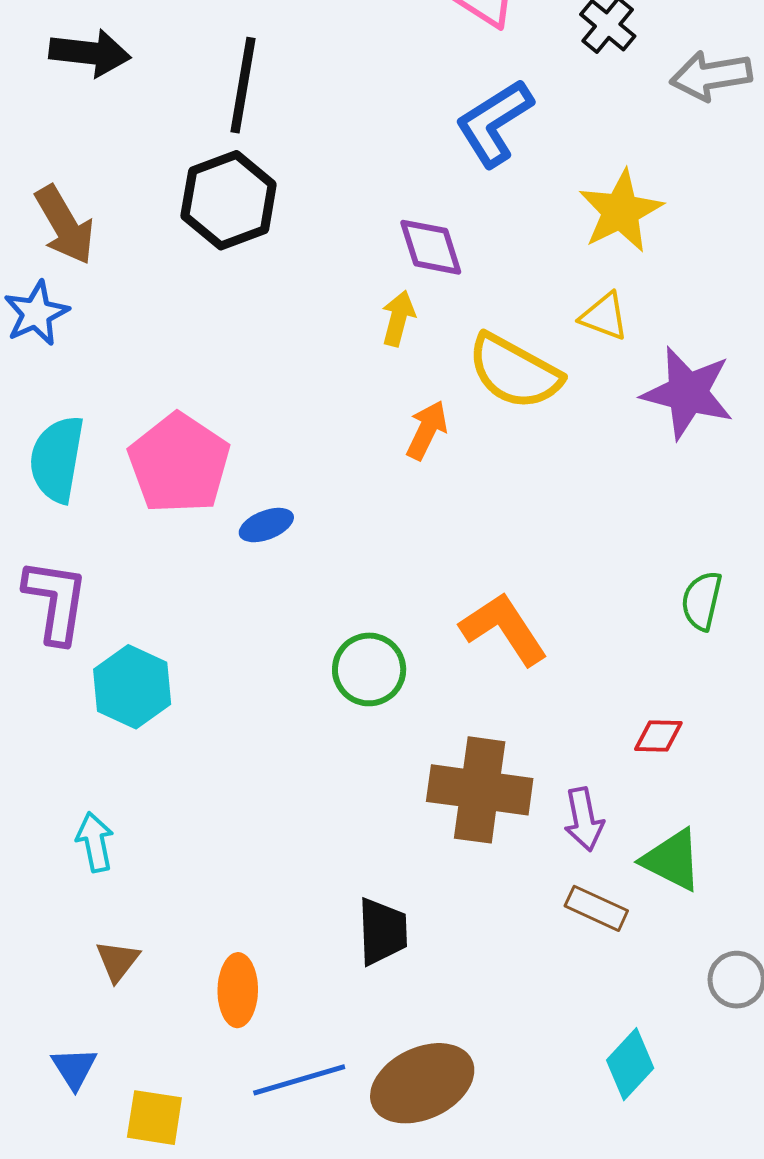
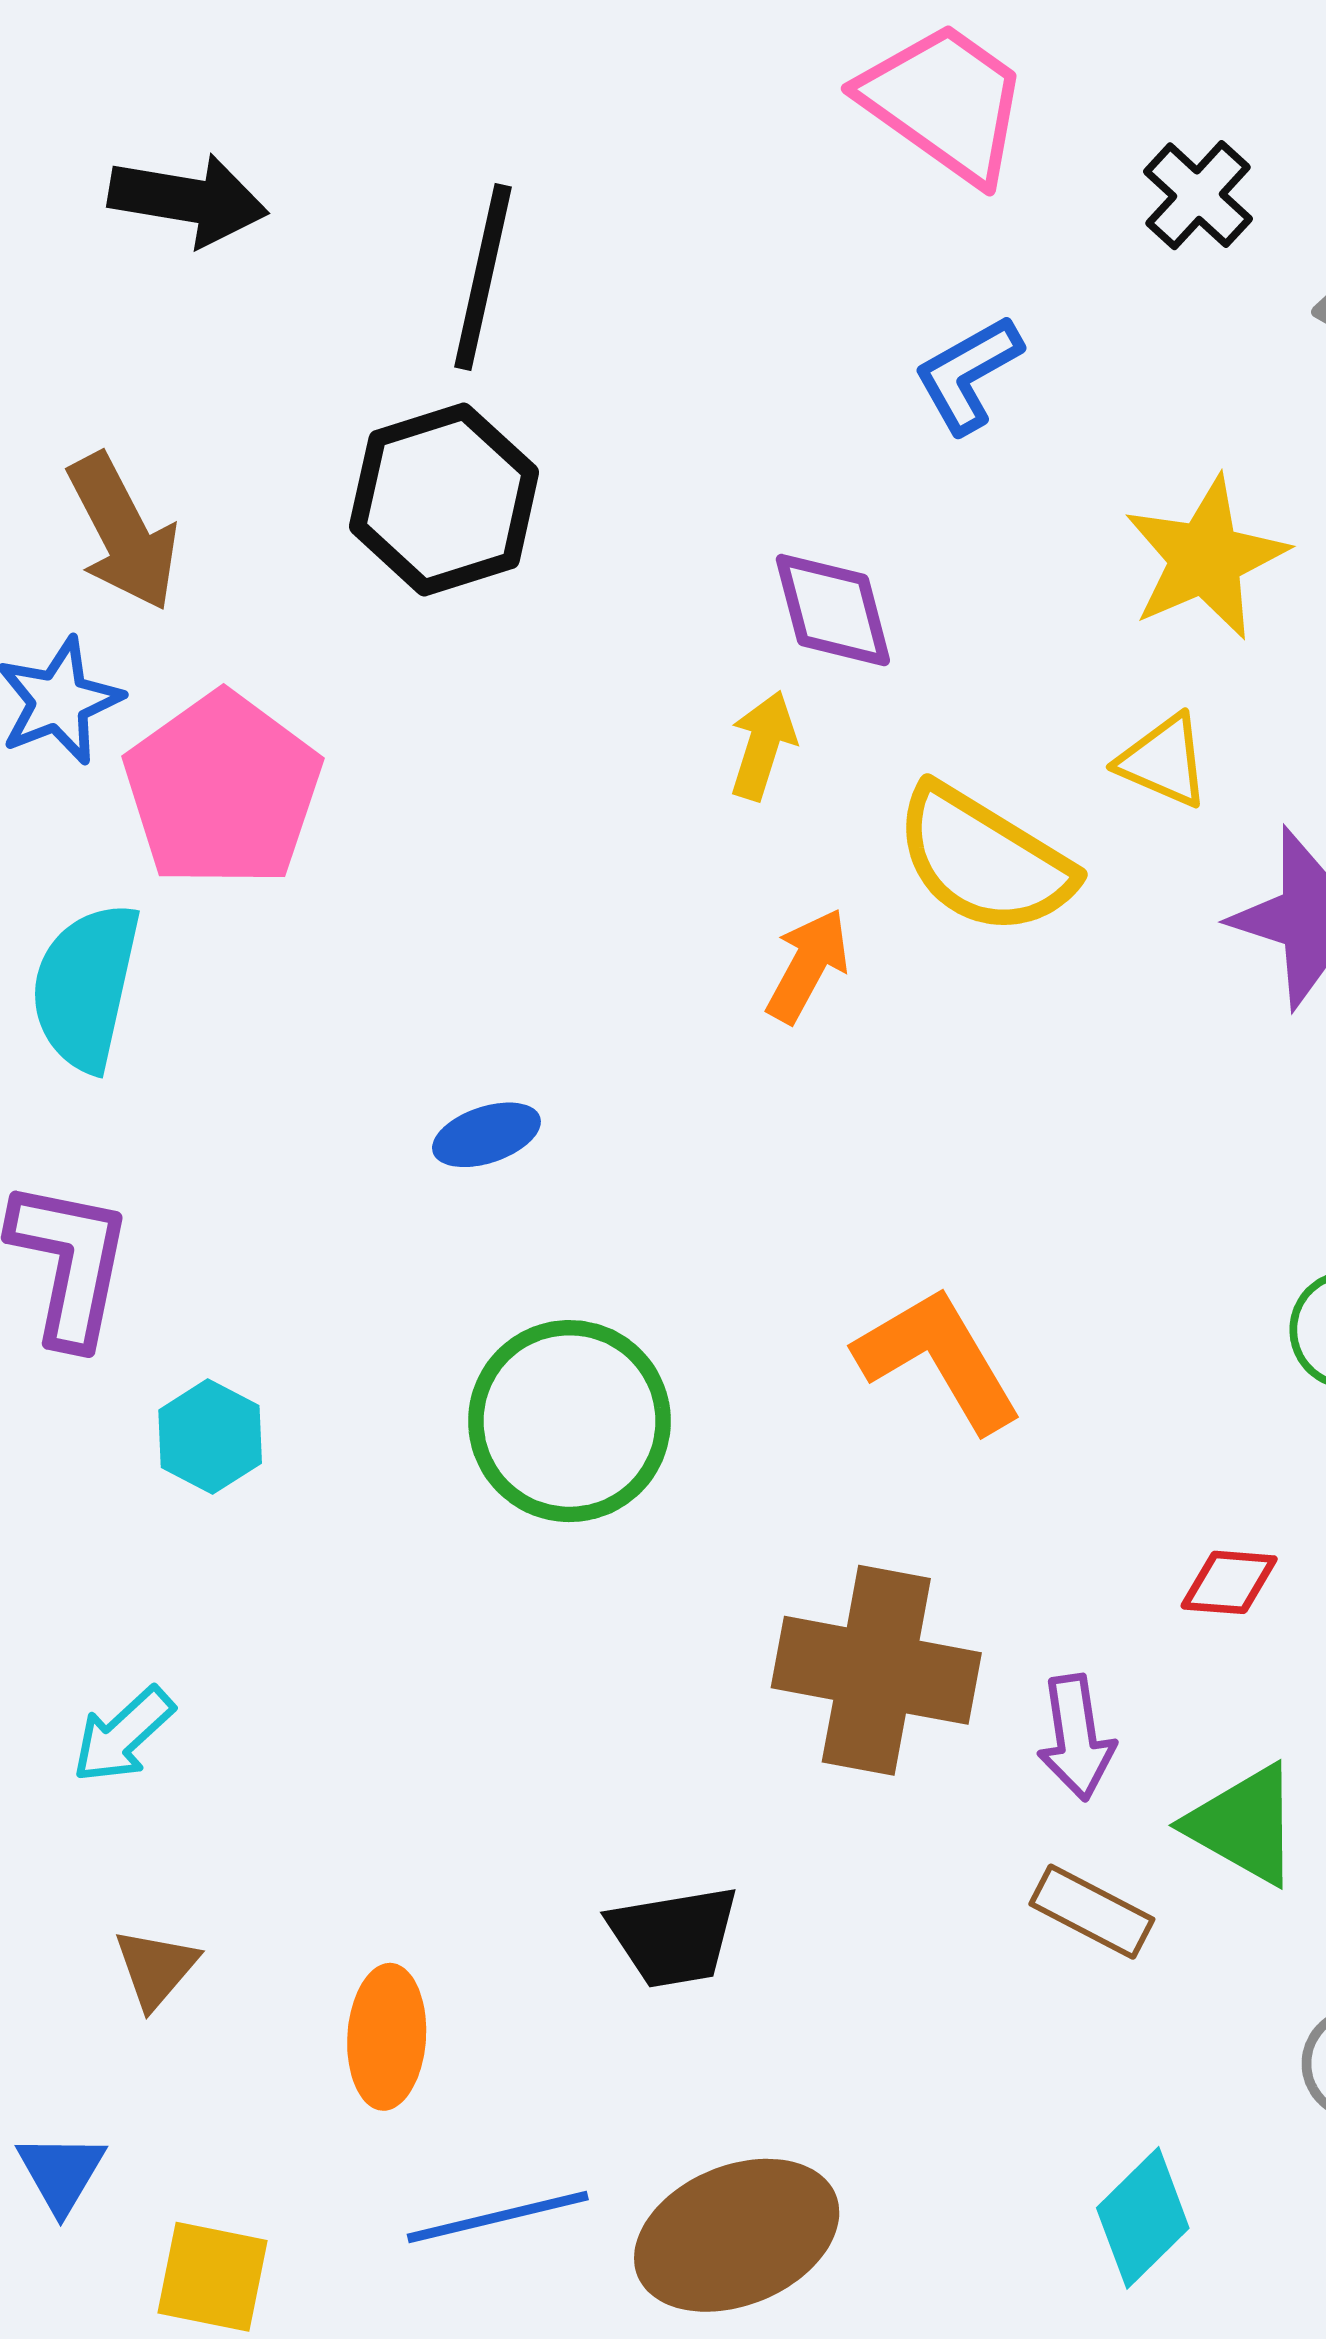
blue L-shape: (494, 123) -> (968, 374), size x0.7
pink pentagon: (179, 463) -> (223, 790), moved
green circle: (369, 669) -> (569, 1421), moved, size x1.4
cyan hexagon: (132, 687) -> (210, 1437), size x0.7
cyan arrow: (95, 842) -> (123, 1735), turned -124
black trapezoid: (382, 931) -> (674, 1936), turned 80

